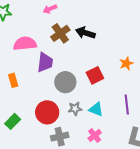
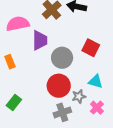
red square: (95, 75) -> (91, 48), turned -30
gray star: (75, 109) -> (79, 96), moved
red circle: (47, 112) -> (59, 86), moved

